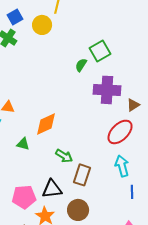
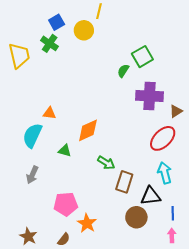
black triangle: (52, 189) -> (151, 196), moved
blue line: (132, 192) -> (173, 213), moved
brown circle: (78, 210) -> (136, 217), moved

